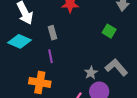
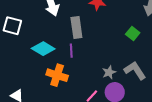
gray rectangle: (53, 33) -> (76, 27), size x1.5
cyan diamond: (20, 41) -> (43, 49), moved

